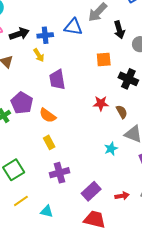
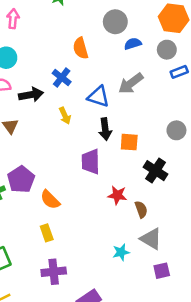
black arrow: (119, 30) -> (105, 129), moved
blue cross: (45, 35) -> (62, 78), moved, turned 35
yellow arrow: (39, 55) -> (65, 116), moved
purple trapezoid: (57, 80) -> (91, 162), moved

